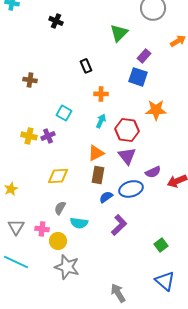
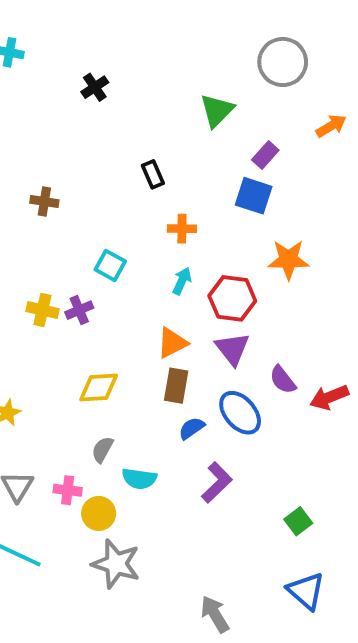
black cross: (56, 21) -> (95, 87), turned 32
purple semicircle: (153, 172) -> (283, 380), turned 77
blue ellipse: (131, 189) -> (240, 413), turned 65

